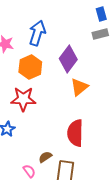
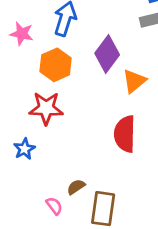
orange triangle: (79, 87) -> (134, 81), moved
red semicircle: (75, 133) -> (125, 134), moved

